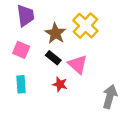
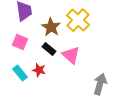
cyan rectangle: (21, 84) -> (20, 73), turned -35
red star: (60, 84) -> (39, 70), moved

